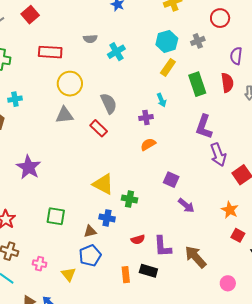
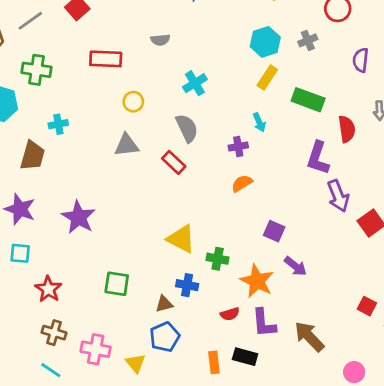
cyan cross: (116, 52) -> (195, 83), moved
red semicircle: (227, 83) -> (347, 129), moved
yellow circle: (70, 84) -> (133, 102), size x0.6
green rectangle: (197, 84) -> (308, 100), turned -50
orange star: (230, 210) -> (257, 281), moved, size x1.4
pink cross: (40, 264) -> (96, 349), size x1.5

